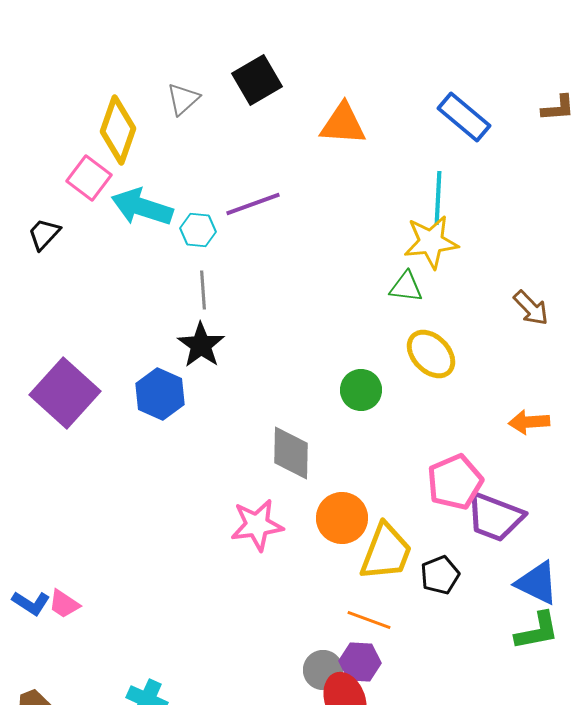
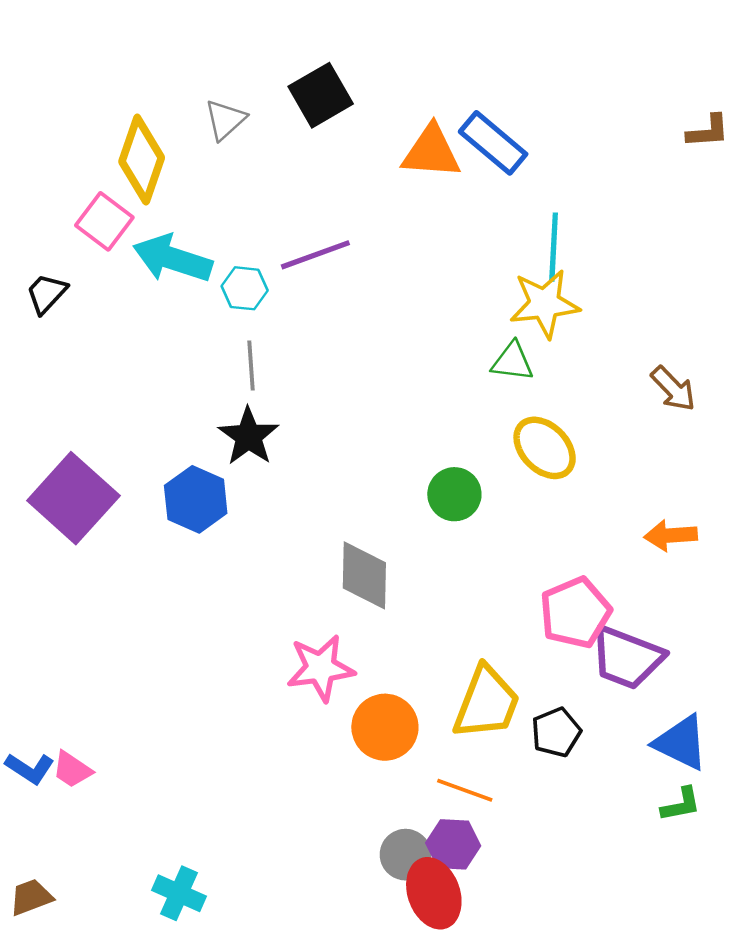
blue rectangle: (464, 117) -> (493, 143), moved
orange circle: (342, 518) -> (385, 727), moved
green L-shape: (537, 631) -> (681, 804), size x0.7

